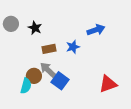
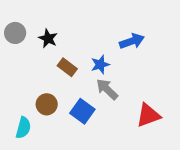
brown rectangle: (49, 49) -> (67, 67), turned 48
gray arrow: (48, 70) -> (107, 89), moved
cyan semicircle: (26, 86) -> (23, 128), moved

